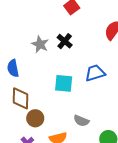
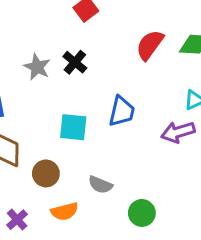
blue trapezoid: (95, 73) -> (122, 111), turned 120
brown circle: (35, 118) -> (46, 173), moved

